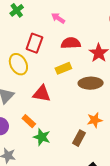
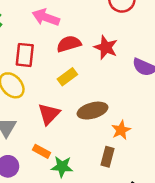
pink arrow: (58, 18) -> (46, 17), size x1.5
brown ellipse: (91, 83) -> (92, 111), moved
red triangle: (42, 94) -> (49, 114), turned -42

